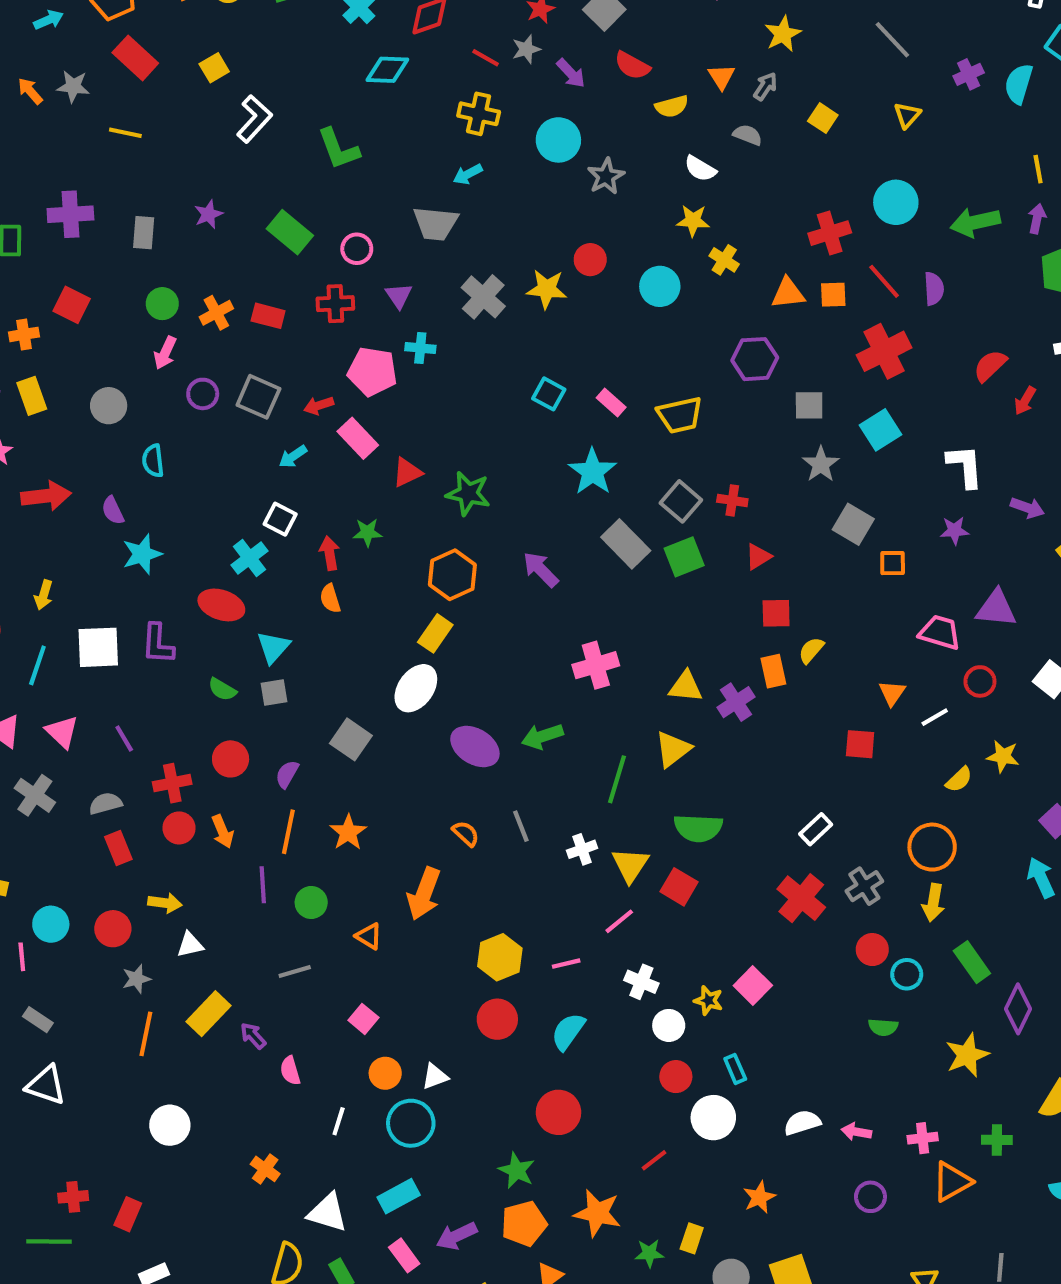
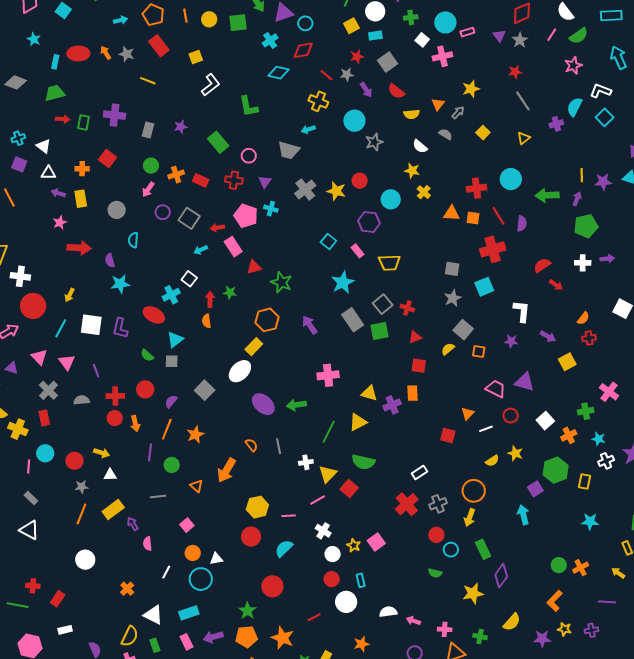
cyan semicircle: (1019, 84) -> (575, 107), moved
purple hexagon: (755, 359) -> (369, 222), moved
red arrow: (1025, 401) -> (556, 285), turned -96
yellow semicircle: (811, 650) -> (448, 349), moved
red rectangle: (118, 848) -> (44, 418), moved

